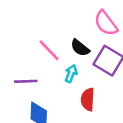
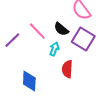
purple line: (26, 81) -> (12, 40), moved, turned -42

